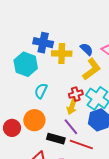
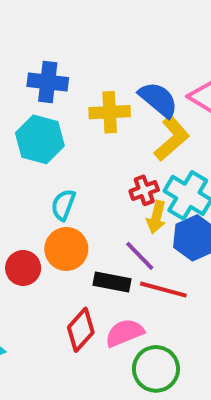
blue cross: (43, 43) -> (48, 82), moved
blue semicircle: (87, 49) -> (158, 100), size x1.5
cyan semicircle: (41, 91) -> (63, 205), moved
yellow arrow: (72, 107) -> (156, 217), moved

